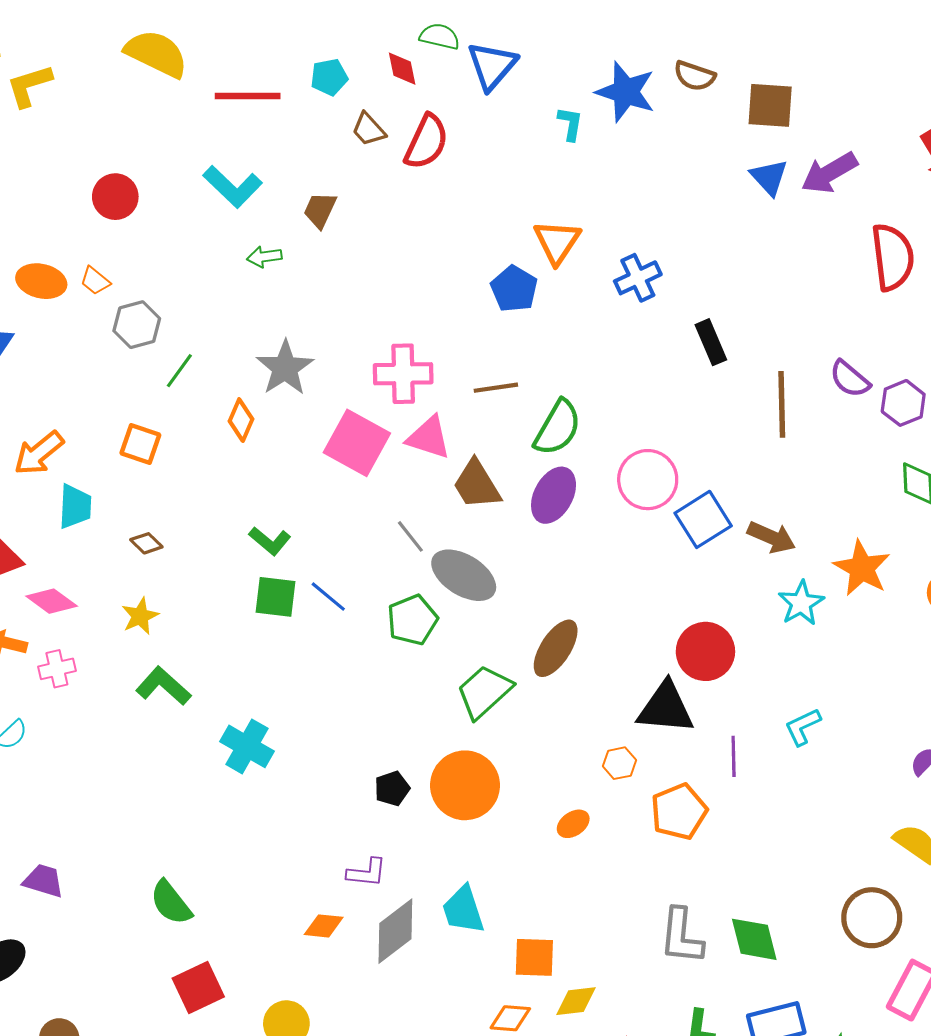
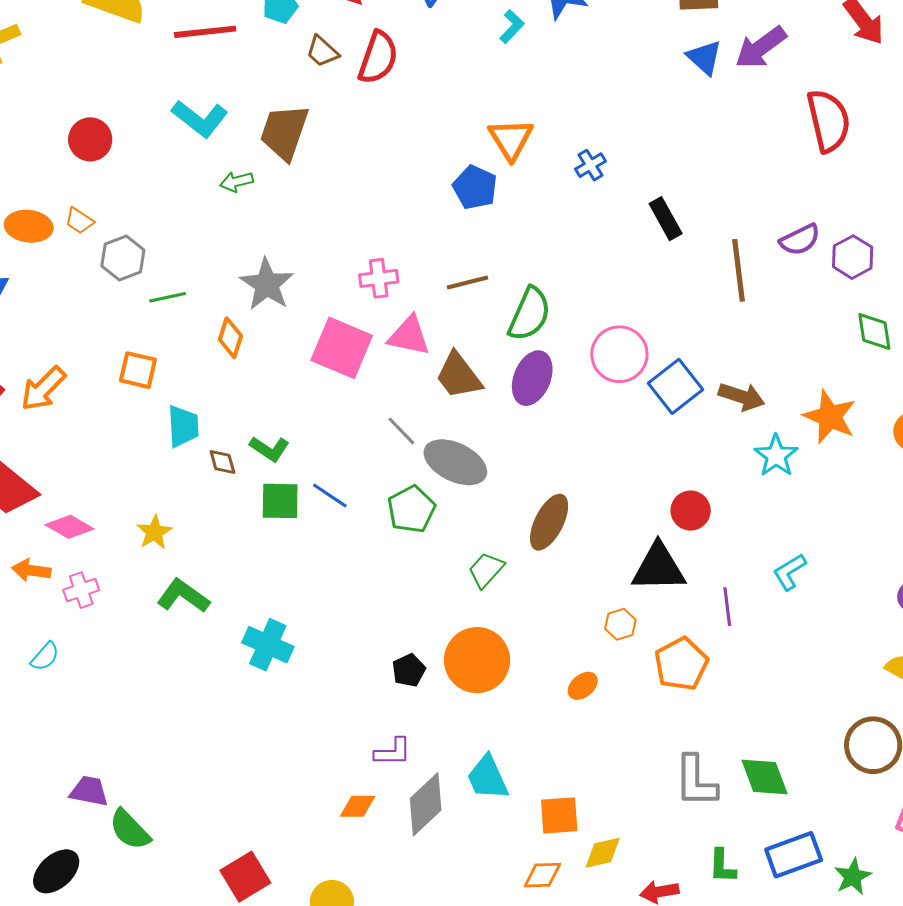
cyan L-shape: (570, 124) -> (512, 26), turned 40
brown trapezoid: (320, 210) -> (284, 132), size x1.6
blue cross: (638, 278) -> (590, 165), size x0.7
green line: (179, 371) -> (168, 297), turned 48
pink cross: (403, 374) -> (379, 278), size x0.7
purple semicircle: (850, 379) -> (800, 240), turned -60
cyan trapezoid: (75, 506) -> (183, 426), moved
brown diamond: (146, 543) -> (222, 462), moved, turned 36
red circle: (705, 651) -> (691, 511), size x0.7
green trapezoid: (484, 692) -> (486, 570), size x0.7
green semicircle: (171, 903) -> (130, 830), moved

